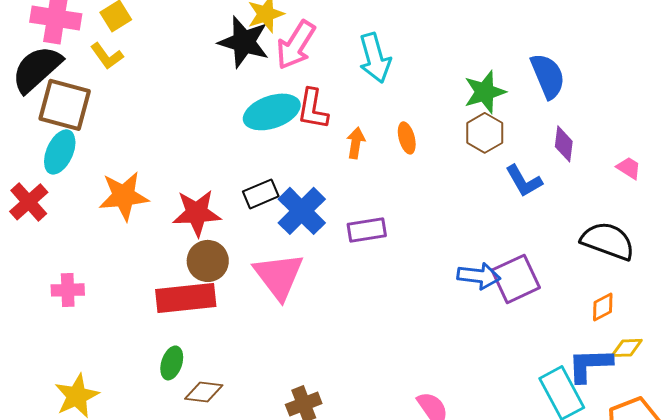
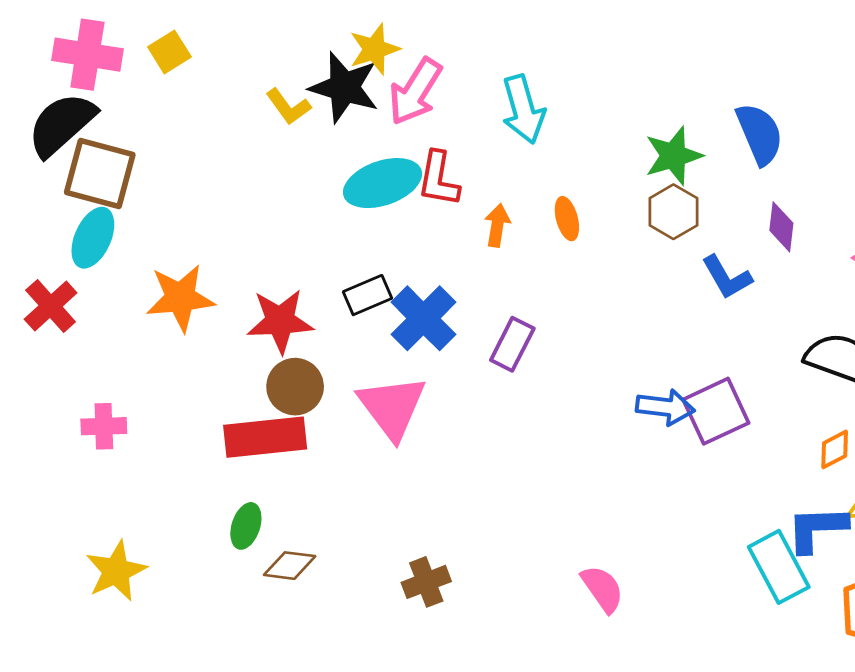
yellow L-shape: (107, 56) -> (288, 107), moved
purple rectangle: (367, 230) -> (512, 344), turned -54

